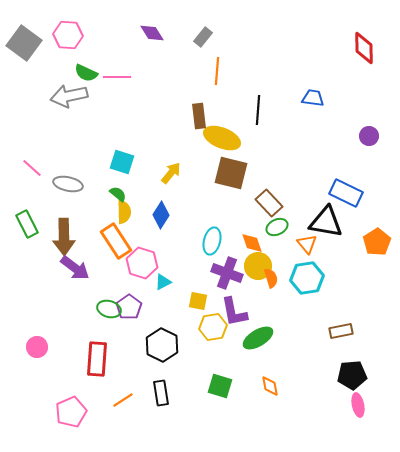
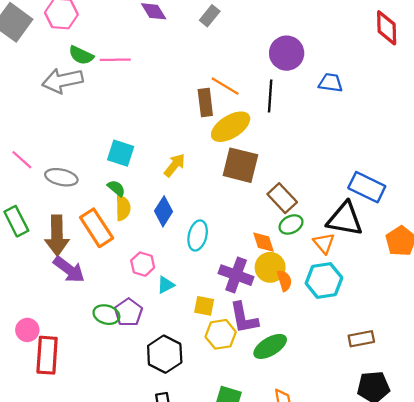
orange line: (217, 71) -> (225, 86), moved, turned -64
purple circle: (369, 136) -> (287, 53), moved, size x1.6
yellow ellipse: (222, 138) -> (231, 127), turned -54
orange rectangle: (116, 241) -> (97, 228), moved
cyan ellipse: (212, 241) -> (198, 235), moved
pink hexagon: (142, 263) -> (143, 264), size x0.7
pink circle: (37, 347) -> (27, 330), moved
red rectangle: (97, 359) -> (47, 355), moved

